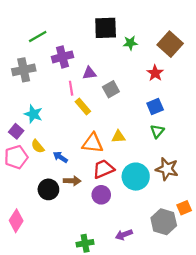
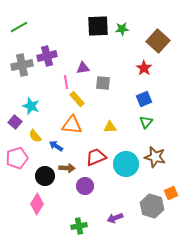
green line: (38, 36) -> (19, 27), moved
green star: (130, 43) -> (122, 29), moved
purple cross: (62, 57) -> (47, 56), moved
gray square: (111, 89) -> (103, 83), turned 35
orange triangle: (93, 143) -> (72, 125), moved
pink pentagon: (16, 157) -> (17, 158), moved
purple circle: (101, 195) -> (85, 186), moved
pink diamond: (16, 221) -> (37, 204), moved

